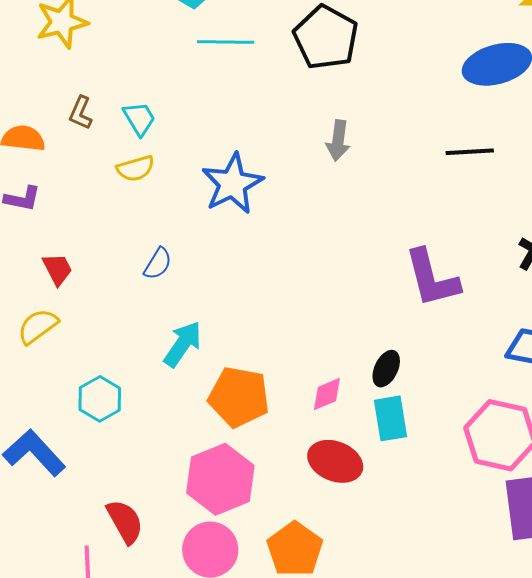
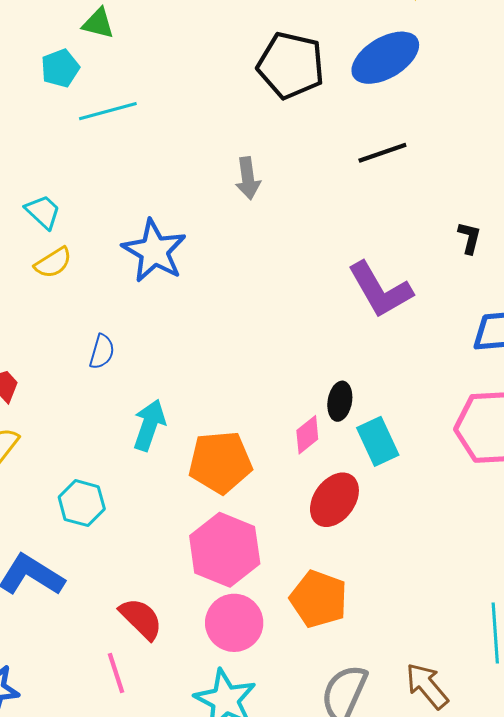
black pentagon: (326, 37) -> (291, 65), moved
black ellipse: (386, 369) -> (340, 401), moved
red ellipse: (335, 461) -> (334, 500), turned -60

